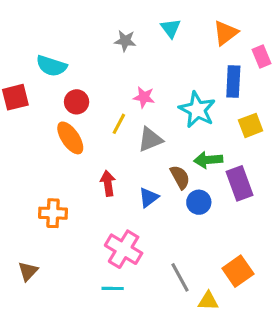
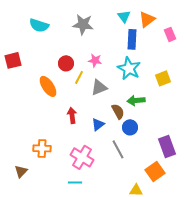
cyan triangle: (171, 28) -> (124, 16), moved
gray star: (125, 41) -> (83, 24), size x1.5
cyan semicircle: (51, 66) -> (39, 25), moved
blue rectangle: (233, 82) -> (132, 39), moved
red circle: (77, 102) -> (66, 63), moved
purple rectangle: (240, 183) -> (167, 146), moved
orange cross: (53, 213) -> (42, 148), moved
gray line: (180, 277) -> (118, 149), moved

